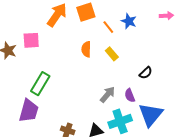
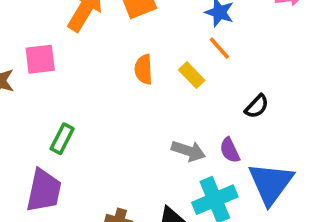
orange line: (108, 27) -> (219, 48), moved
green rectangle: (40, 84) -> (62, 139), size x0.7
gray arrow: (108, 94) -> (188, 151), turned 72

